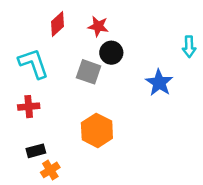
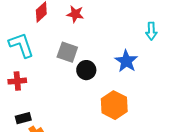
black circle: (111, 53) -> (86, 70), moved
orange hexagon: (97, 130) -> (114, 105), moved

